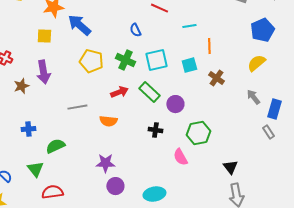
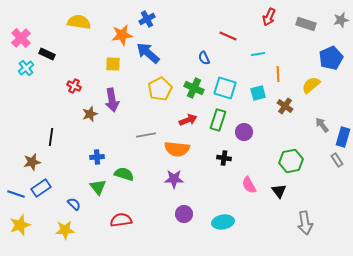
cyan square: (156, 60) -> (225, 88), turned 30
yellow pentagon: (91, 61) -> (160, 89), turned 30
yellow semicircle: (256, 63) -> (311, 85), moved
green rectangle: (149, 92) -> (218, 120), turned 65
orange semicircle: (108, 121) -> (177, 149), size x1.4
green hexagon: (198, 133) -> (291, 161), moved
green semicircle: (55, 146) -> (124, 174), turned 42
purple star: (105, 163) -> (174, 179), moved
black triangle: (230, 167) -> (279, 191), moved
green triangle: (35, 169) -> (98, 187), moved

